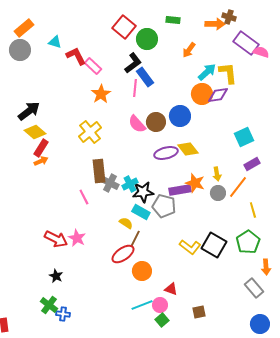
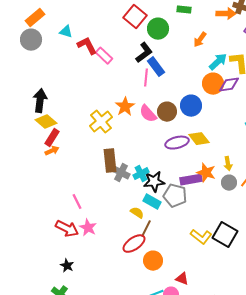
orange star: (101, 94) -> (125, 107), moved
black arrow: (29, 111) -> (40, 101), turned -45
pink line: (84, 197) -> (77, 202), moved

